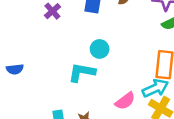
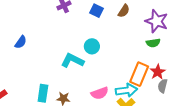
blue semicircle: (15, 69) -> (21, 42), turned -64

